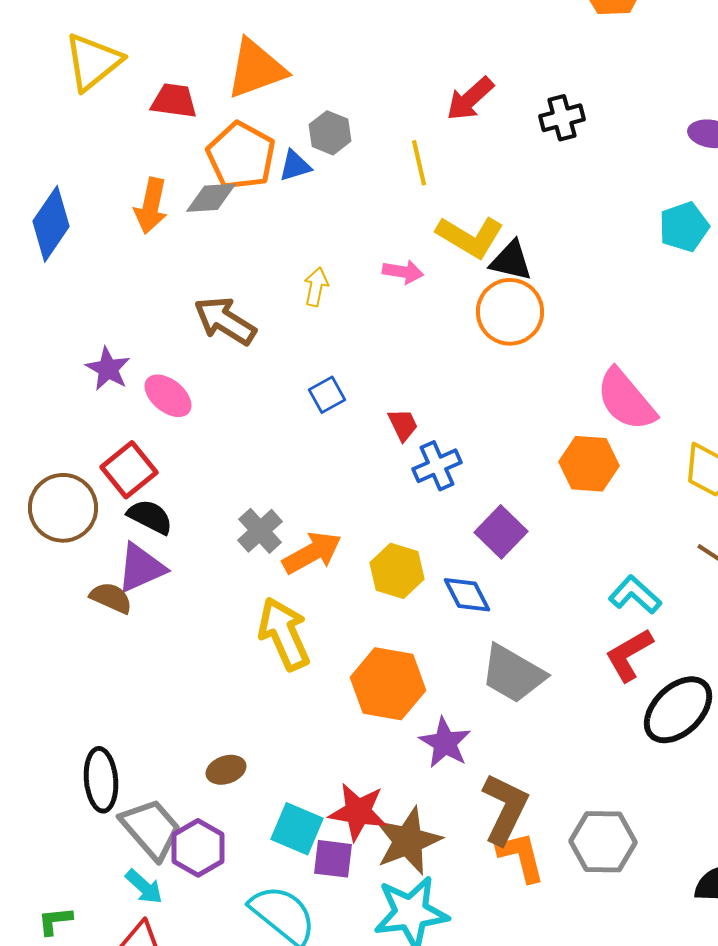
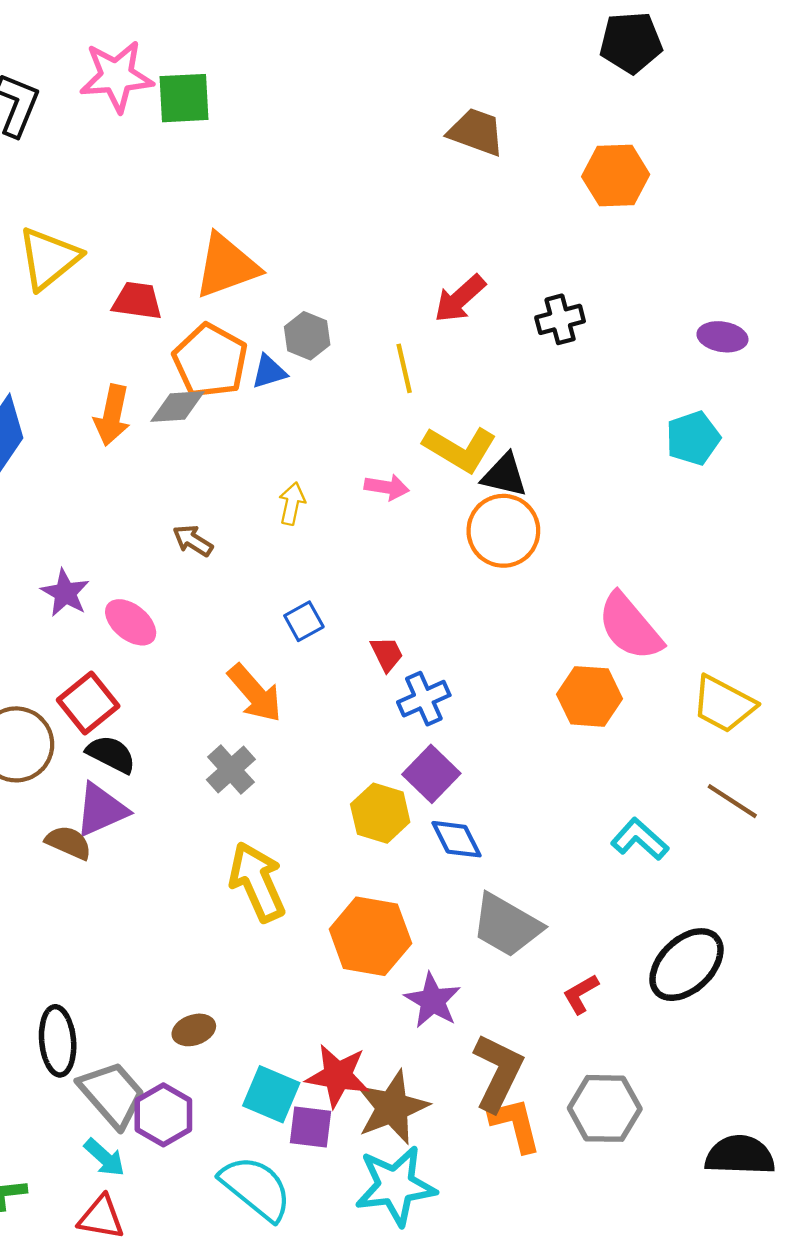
brown arrow: (225, 321) -> (193, 541), size x0.6
purple square: (501, 532) -> (431, 774), moved
orange arrow: (312, 553) -> (255, 693), moved, turned 78
red L-shape: (629, 655) -> (581, 994), moved, size x0.7

